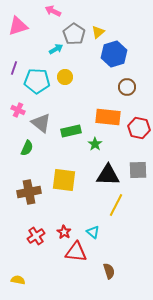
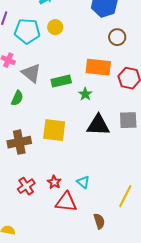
yellow line: (116, 205) -> (125, 196), moved

